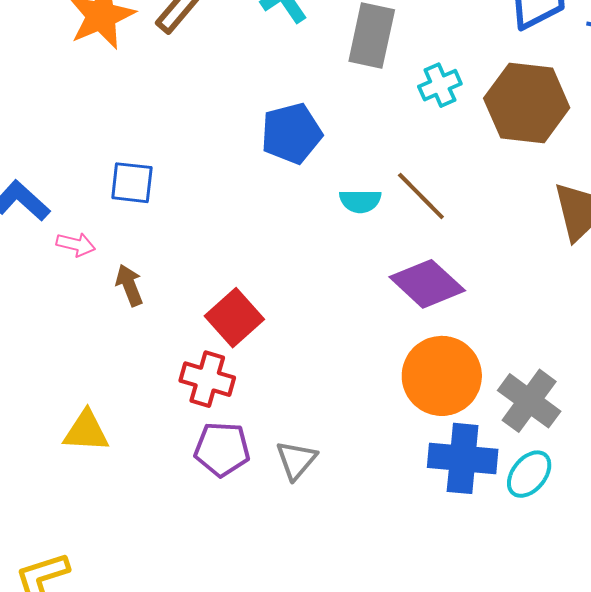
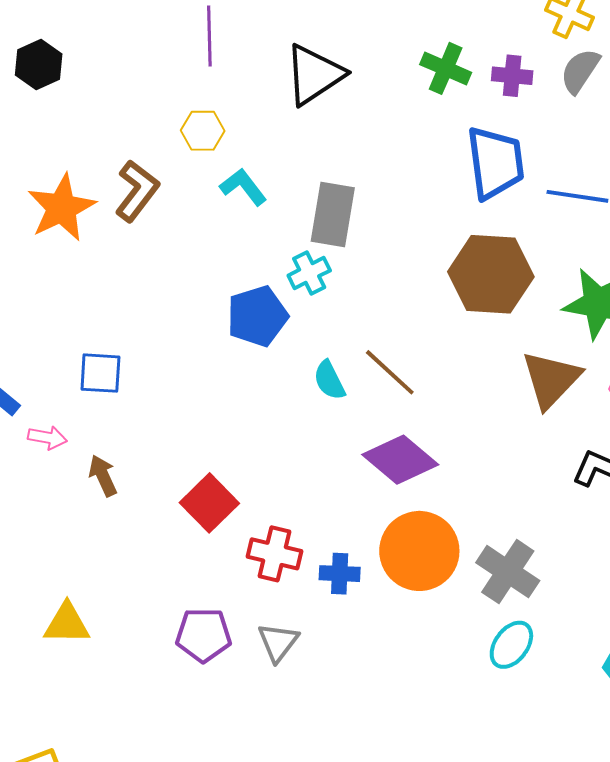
cyan cross: (440, 85) -> (309, 273), moved
cyan semicircle: (360, 201) -> (329, 380), turned 66
red cross: (207, 379) -> (275, 554), moved
blue cross: (463, 458) -> (340, 574), moved, size x0.6

